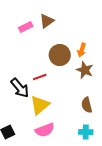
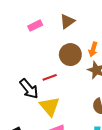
brown triangle: (47, 21) -> (67, 21), moved
yellow triangle: (40, 105) -> (50, 106), turned -30

